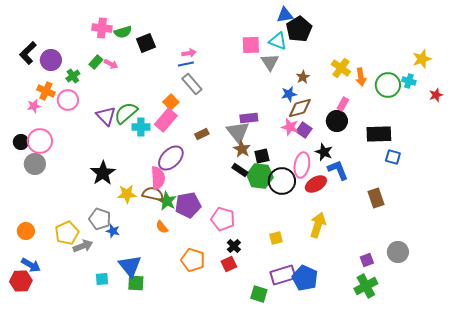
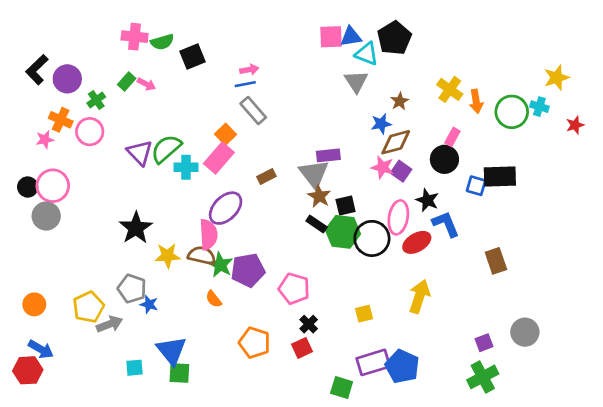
blue triangle: (285, 15) -> (351, 37), moved
pink square: (251, 45) -> (331, 37), moved
blue square: (393, 157) -> (476, 186), moved

